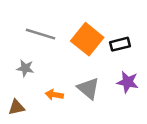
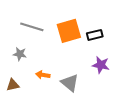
orange square: (87, 39) -> (69, 31), turned 35
gray triangle: (88, 88) -> (70, 83), moved

